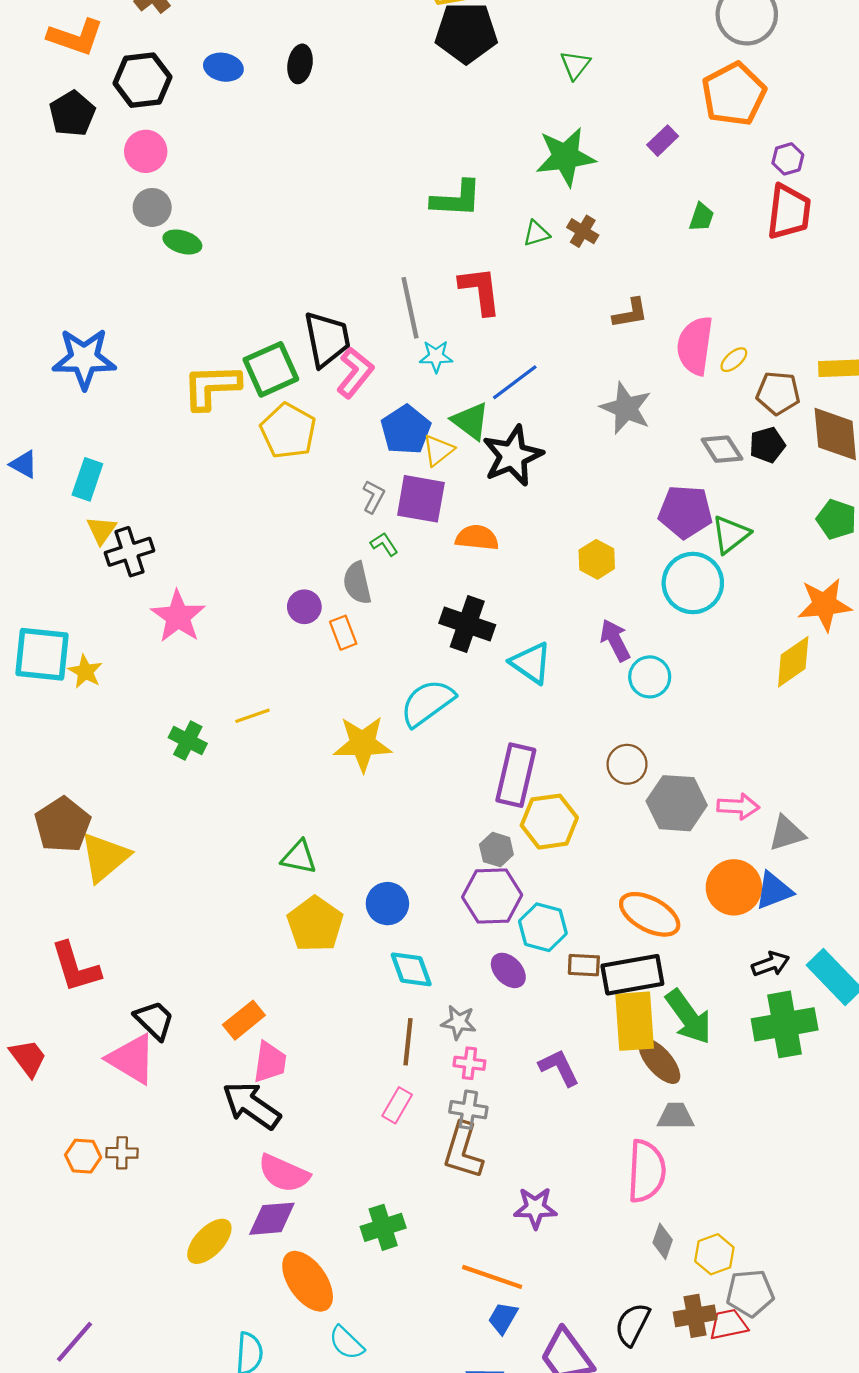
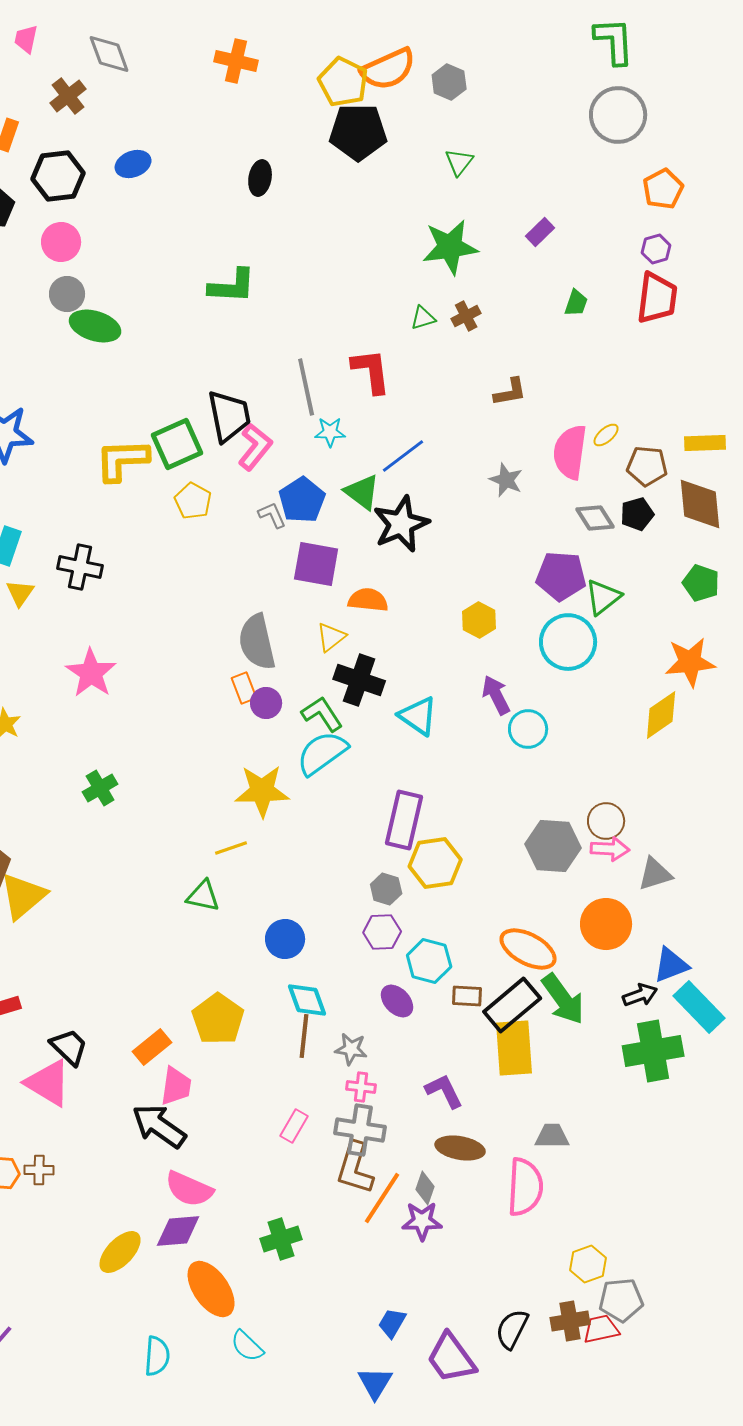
black ellipse: (300, 64) -> (260, 178), moved
blue ellipse: (223, 67) -> (133, 164), turned -32
orange pentagon: (734, 94) -> (663, 189), moved, size x0.7
green L-shape: (457, 199) -> (232, 286), moved
brown cross: (583, 231) -> (466, 316), turned 32
green ellipse: (182, 242) -> (95, 326), size x1.4
pink semicircle: (695, 346) -> (570, 452), moved
gray star: (626, 408) -> (506, 480), size x0.7
yellow pentagon: (288, 431) -> (193, 501), size x0.7
yellow triangle: (438, 450) -> (331, 637), moved
gray L-shape: (373, 497) -> (272, 515), moved, turned -52
green L-shape: (384, 544) -> (322, 714), moved, size x1.6
black cross: (130, 552) -> (80, 567), moved, turned 30
gray semicircle: (357, 583) -> (257, 642), size x1.4
purple circle: (304, 607) -> (266, 703), moved
yellow line: (253, 716) -> (231, 848), moved
green cross: (188, 741) -> (100, 788), turned 32
brown circle: (627, 764) -> (606, 821), moved
blue triangle: (774, 891) -> (671, 965), moved
purple hexagon: (492, 896) -> (382, 932), size x0.7
yellow pentagon: (315, 924) -> (218, 1019), moved
black rectangle: (632, 975) -> (512, 1005), turned -30
green arrow: (689, 1017) -> (563, 999), moved
brown line: (408, 1042) -> (304, 1036), moved
brown ellipse: (659, 1061) -> (460, 1148), moved, turned -39
gray cross: (468, 1110) -> (360, 1130), size x1.4
gray diamond: (663, 1241) -> (425, 1188), moved
orange line: (492, 1277) -> (382, 1198), moved, turned -76

